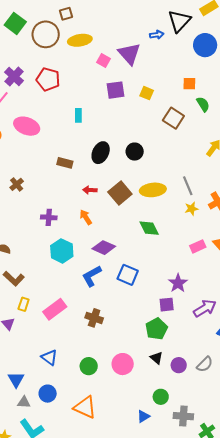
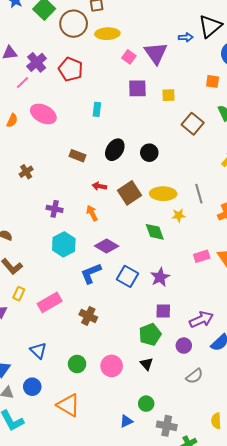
orange square: (189, 84) -> (213, 81), moved
yellow square: (147, 93) -> (169, 95), turned -32
yellow star: (191, 209) -> (179, 215), moved
purple star: (178, 283) -> (160, 277), moved
purple circle: (179, 365) -> (184, 346), moved

